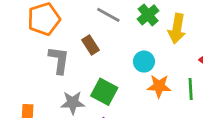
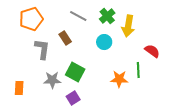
cyan circle: (144, 62) -> (104, 42), moved
orange star: (159, 86) -> (119, 79), moved

